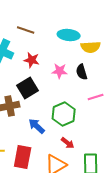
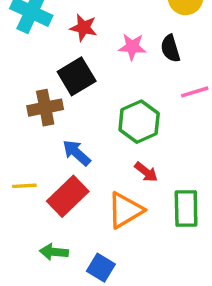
blue arrow: (37, 126) -> (77, 153), moved
red rectangle: (23, 157) -> (68, 196), turned 35

